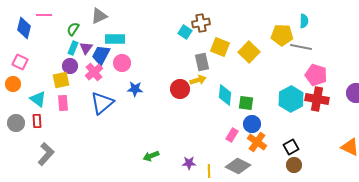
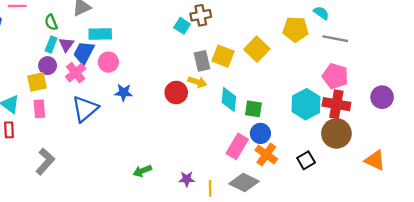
cyan semicircle: (304, 21) -> (321, 13), turned -56
green semicircle: (73, 29) -> (51, 22), turned -56
yellow square: (220, 47) -> (223, 56), moved
gray line: (301, 47) -> (335, 39), moved
yellow arrow: (198, 80) -> (197, 82), turned 35
pink rectangle: (232, 135) -> (237, 146), size x1.5
gray L-shape: (46, 154) -> (45, 161), moved
brown circle: (294, 165) -> (336, 133), moved, size x1.6

